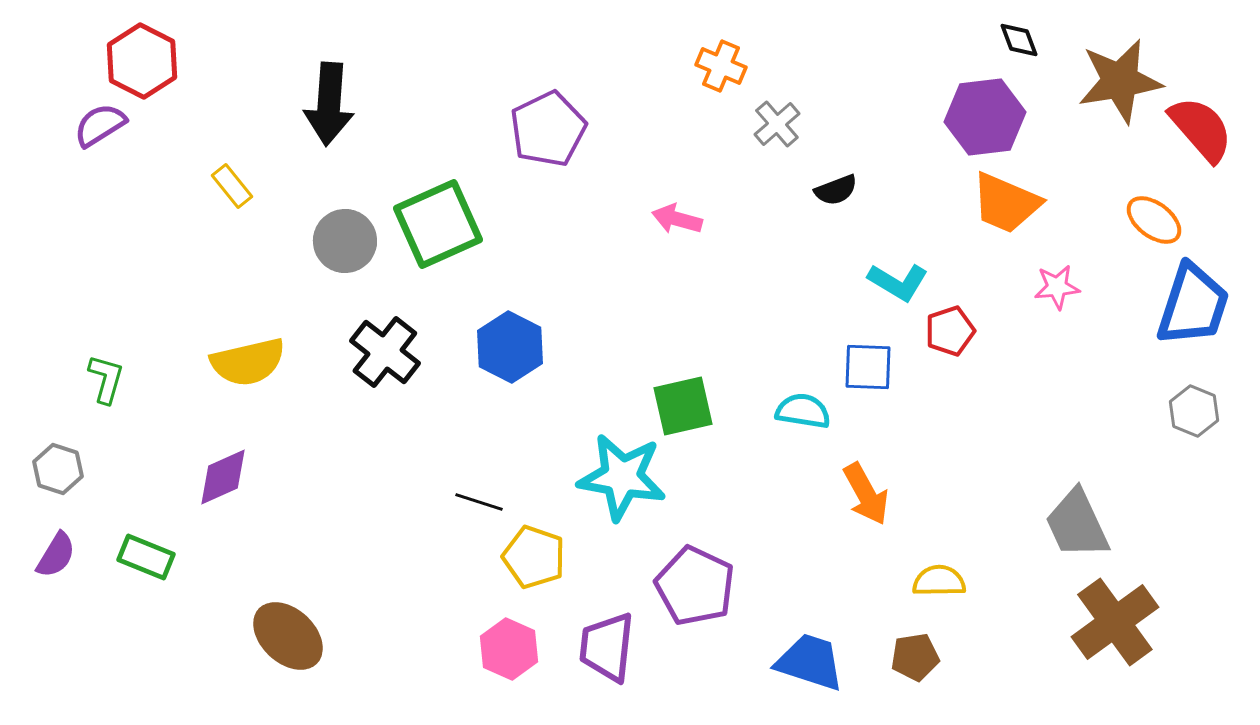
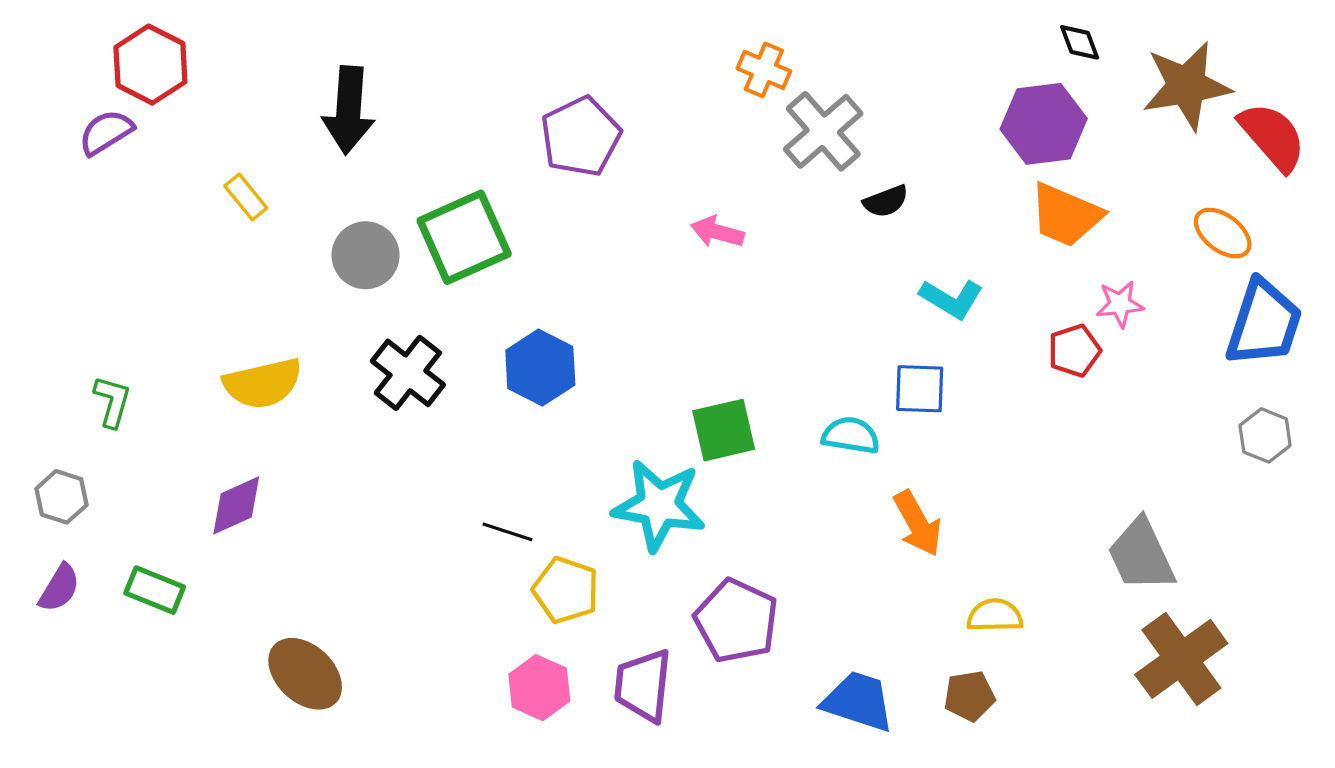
gray cross: (777, 124) -> (823, 131), size x1.6
red pentagon: (950, 331) -> (1074, 351), moved

